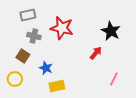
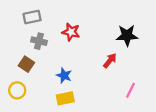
red star: (62, 28) -> (71, 32), size x0.7
black star: (111, 31) -> (127, 35), turned -30
blue star: (46, 68) -> (64, 75), moved

